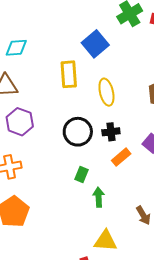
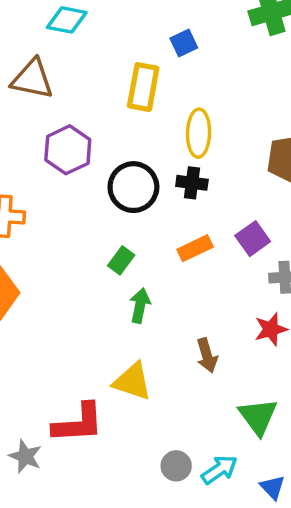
blue square: (95, 44) -> (184, 43), moved, size x0.6
purple hexagon: (20, 122) -> (68, 150), moved
black cross: (111, 132) -> (192, 183), moved

